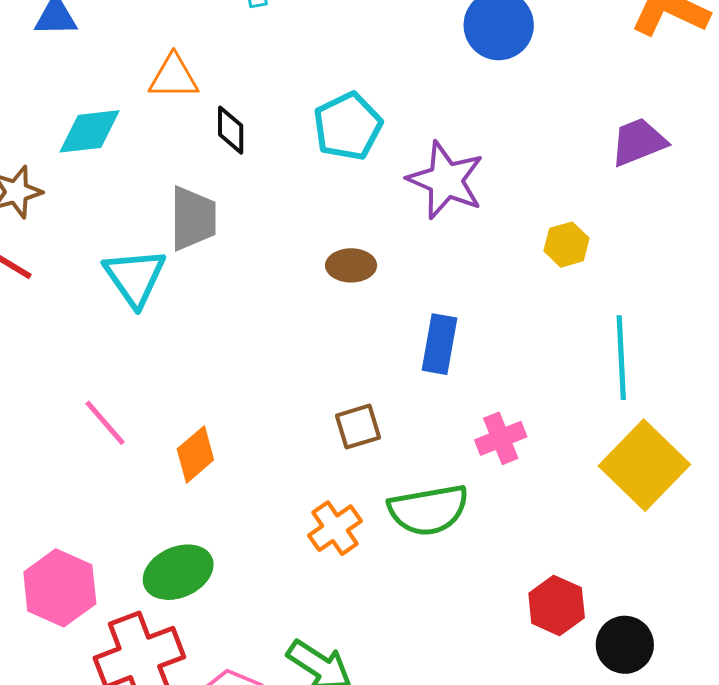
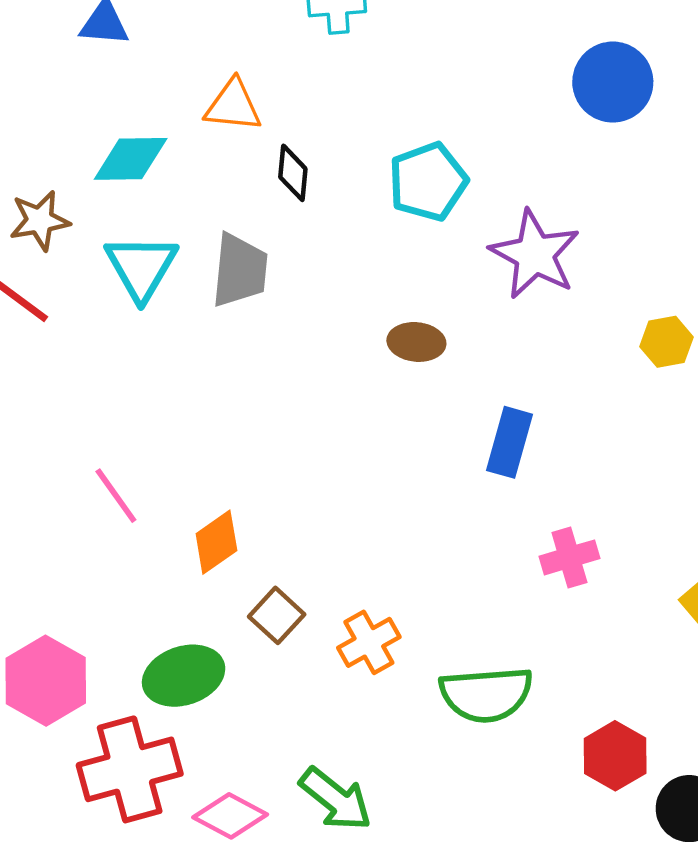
cyan triangle: (135, 277) -> (141, 267), moved
brown square: (358, 427) -> (277, 615), moved, turned -36
green semicircle: (428, 510) -> (486, 694), moved

